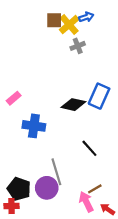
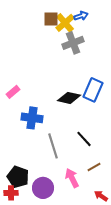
gray cross: (78, 46) -> (73, 43), size x1.5
gray line: (56, 172) -> (53, 146), moved
purple circle: (47, 188) -> (43, 188), moved
brown line: (95, 189) -> (94, 167), moved
pink arrow: (86, 202) -> (72, 178), moved

